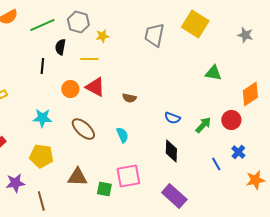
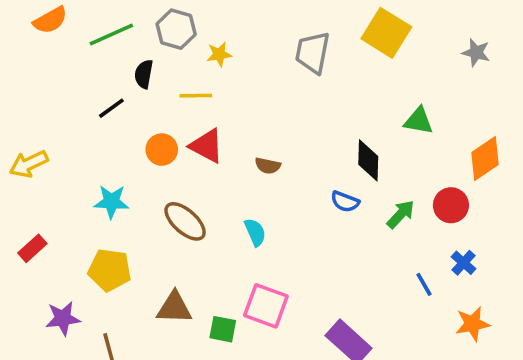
black line: (42, 66) -> (111, 108), turned 49
black diamond: (171, 151) -> (368, 160), moved
pink square: (128, 176) -> (266, 306), turned 30
orange star: (255, 180) -> (473, 324), moved

